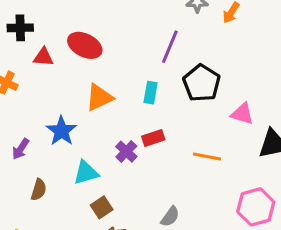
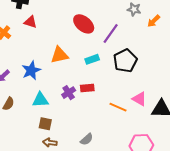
red ellipse: (85, 45) -> (84, 24), moved
cyan rectangle: (151, 93) -> (92, 59), turned 48
pink triangle: (242, 114) -> (139, 99), moved
brown square: (102, 207) -> (45, 124), turned 32

